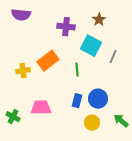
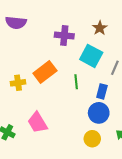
blue rectangle: (77, 101) -> (102, 91), moved
pink trapezoid: (41, 108) -> (37, 123), turned -120

